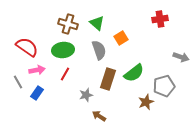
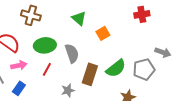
brown cross: (68, 24) -> (31, 15), moved
gray semicircle: (99, 50) -> (72, 53), moved
gray pentagon: (164, 86) -> (144, 69), moved

